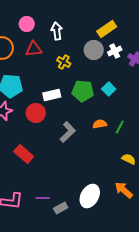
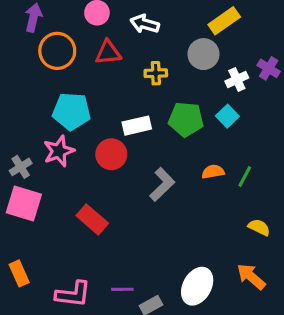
white arrow: (57, 31) -> (145, 24), turned -66
white cross: (115, 51) -> (237, 80), moved
yellow cross: (64, 62) -> (156, 73), turned -32

